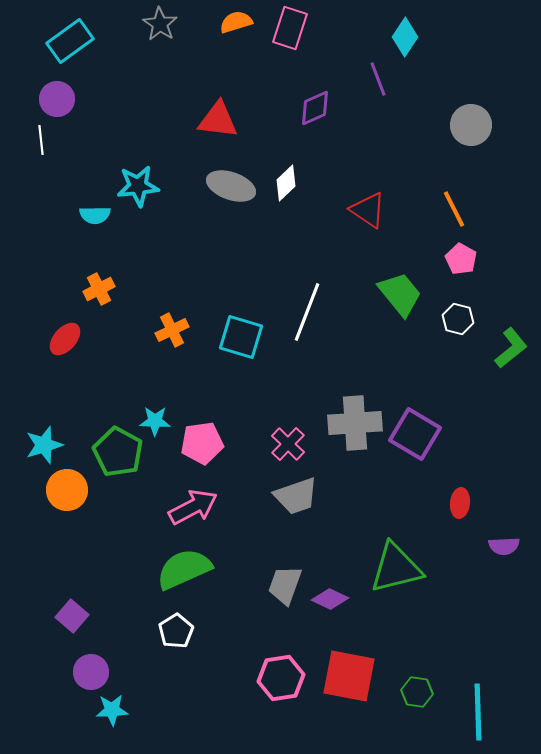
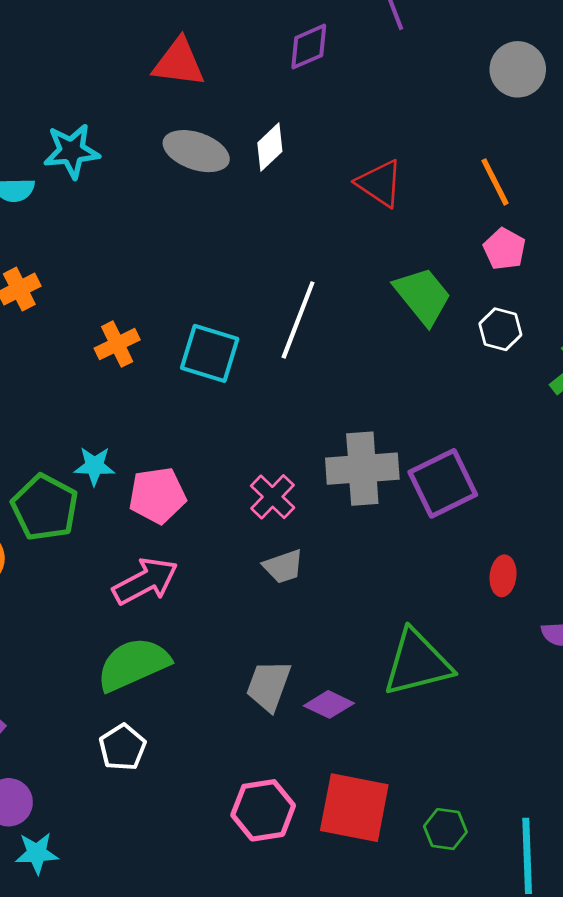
purple square: (415, 434) -> (443, 483), turned 33
gray trapezoid: (296, 496) -> (283, 566), size x0.7

